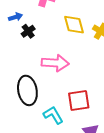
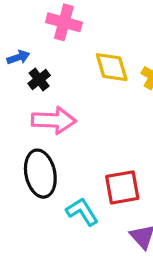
pink arrow: (55, 63) -> (54, 120), moved

